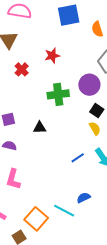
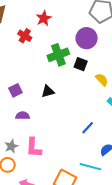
red cross: (22, 69) -> (25, 36), moved
black square: (97, 111) -> (81, 64), moved
blue line: (78, 158) -> (88, 128), moved

